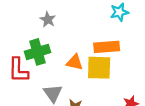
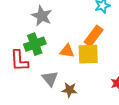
gray star: (48, 19) -> (42, 16), size x1.5
orange rectangle: (107, 47) -> (94, 36), turned -45

